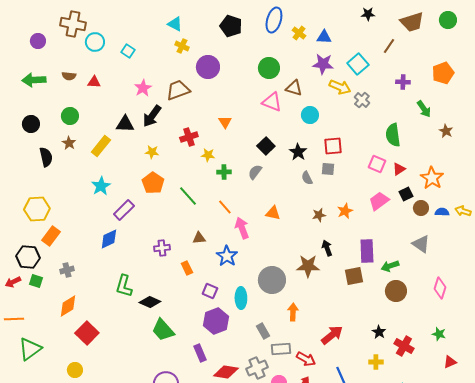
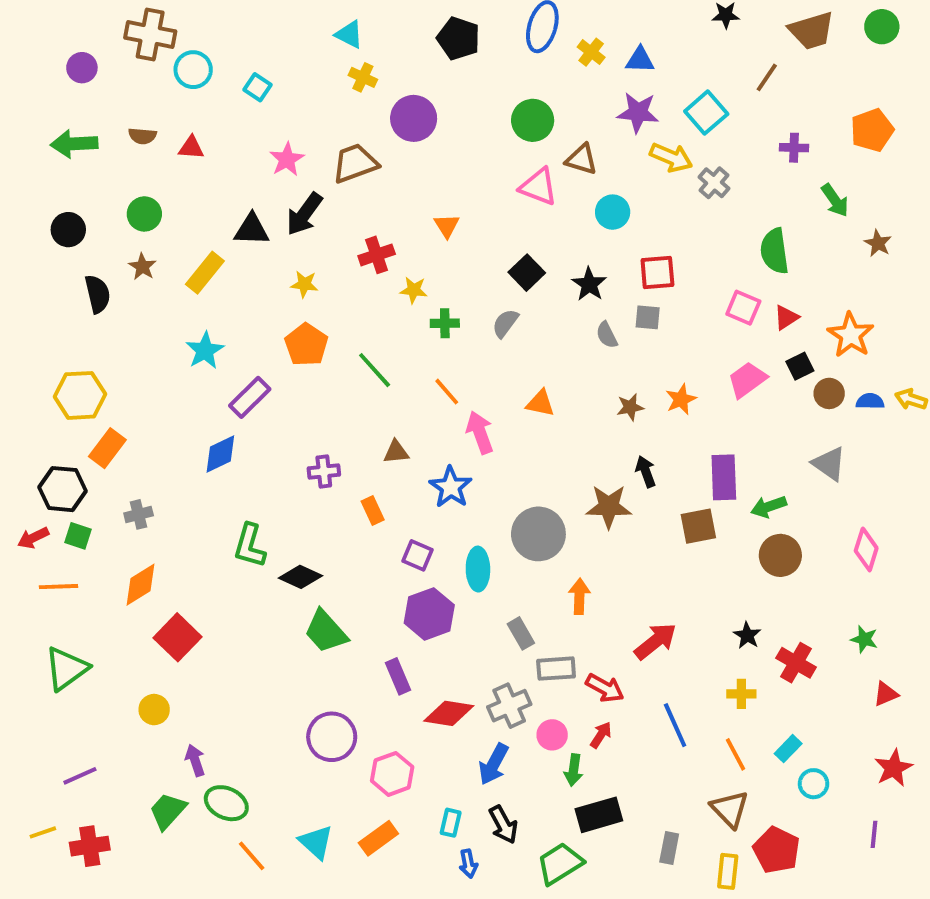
orange line: (14, 319) -> (59, 587), moved

